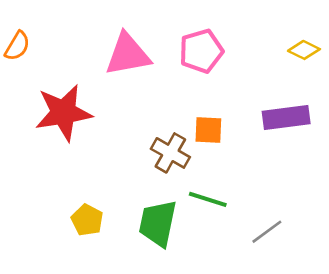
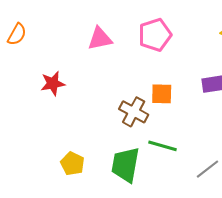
pink triangle: (128, 54) -> (100, 39), size x0.7
red star: (63, 113) -> (53, 83), size x0.6

